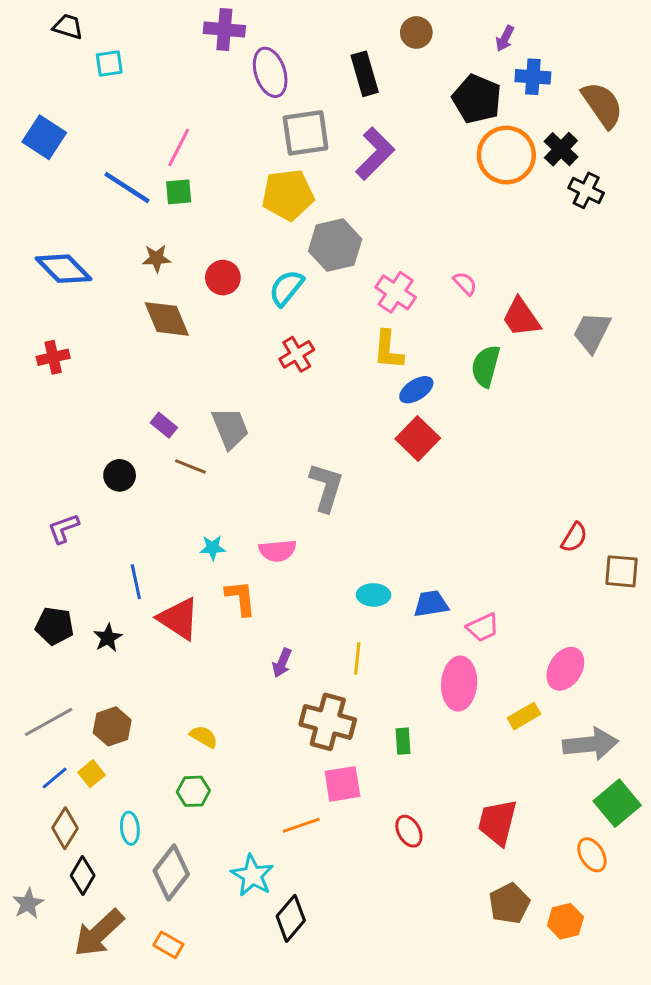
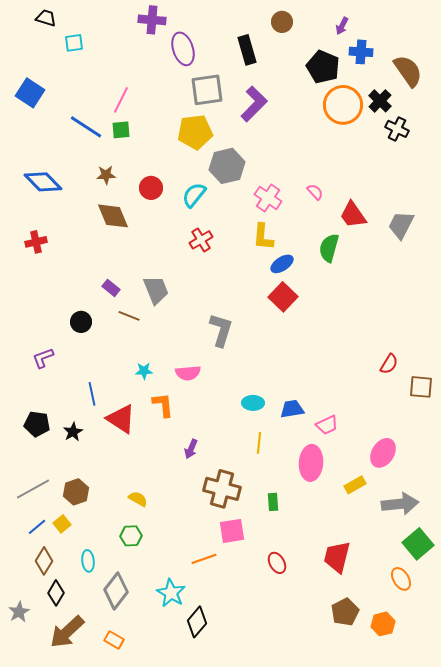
yellow line: (357, 658) -> (259, 443), moved

